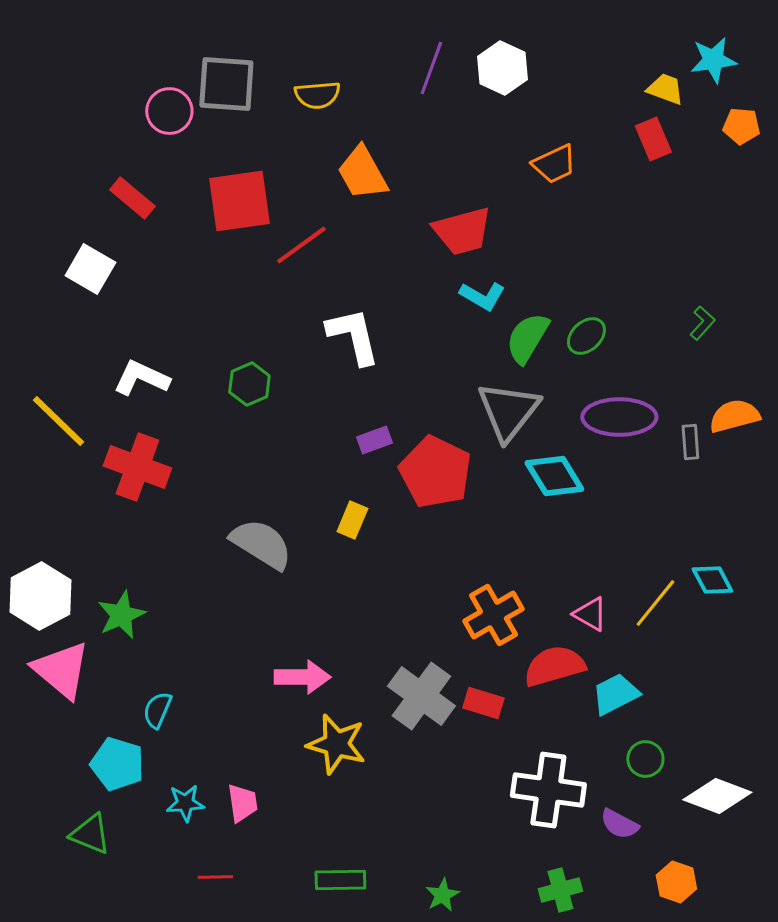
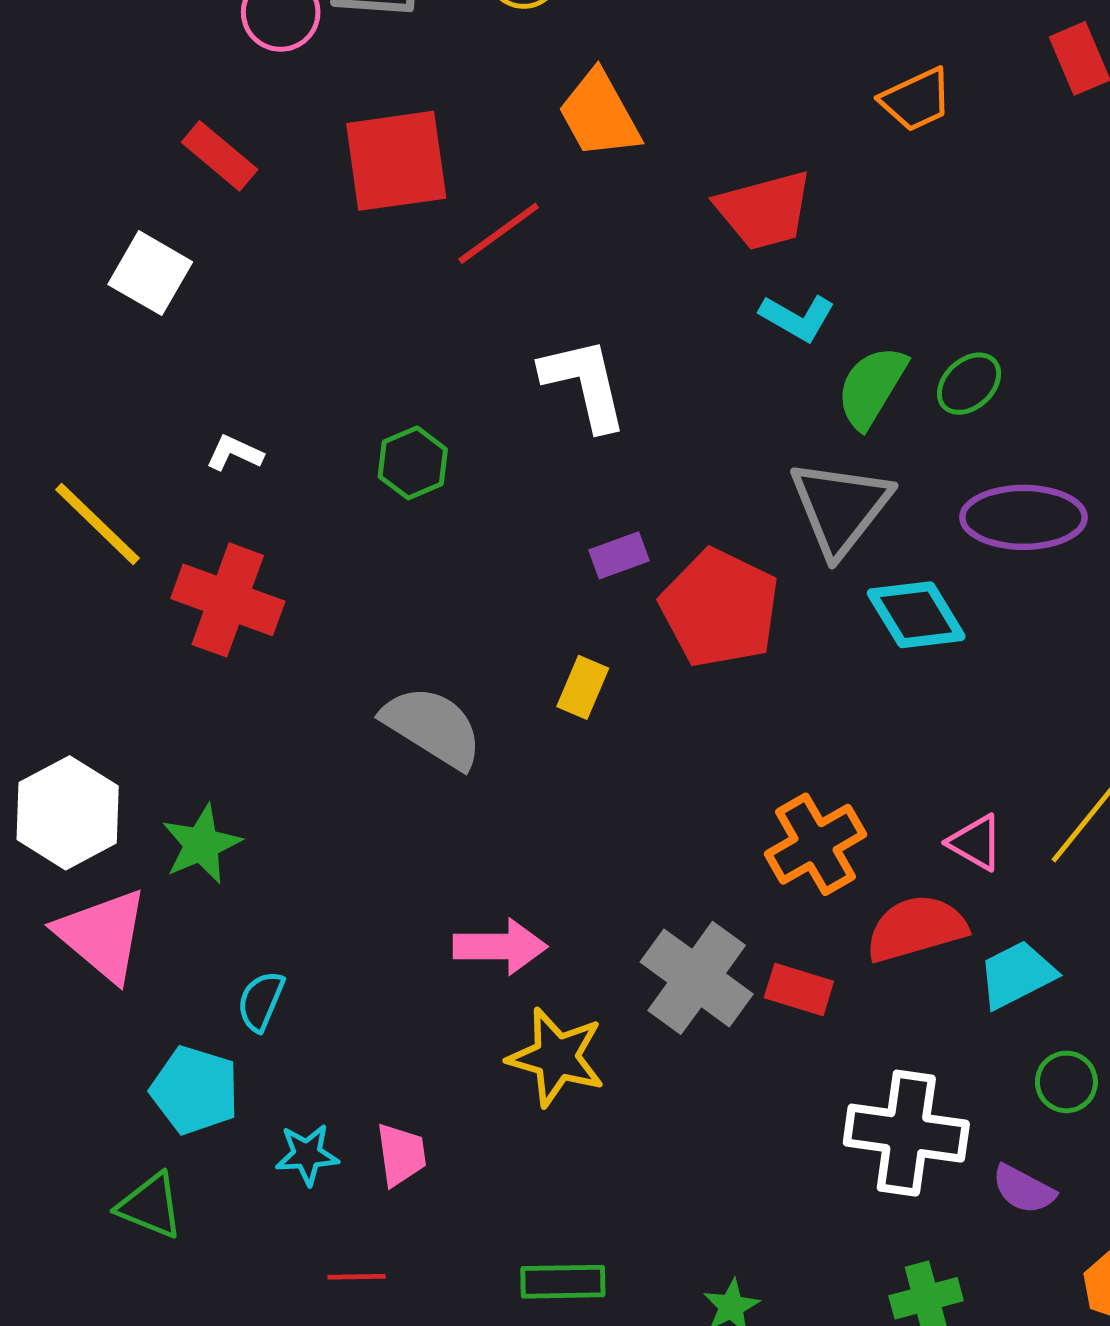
white L-shape: (141, 378) -> (234, 453), size x0.6

